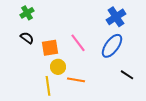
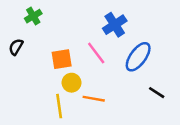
blue cross: (116, 17) -> (115, 25), moved
black semicircle: (27, 38) -> (16, 47), moved, turned -96

